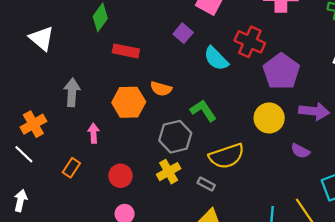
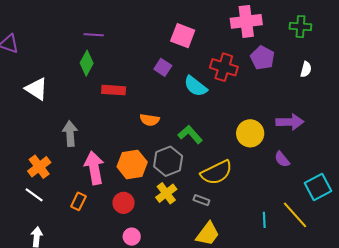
purple pentagon: (281, 71) -> (263, 58), moved, size x0.7
orange hexagon: (129, 102) -> (132, 164), moved
pink arrow: (94, 133) -> (94, 168), size x1.8
purple semicircle: (300, 151) -> (282, 159), turned 30

